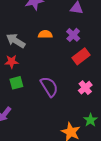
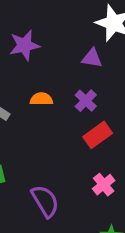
purple semicircle: (49, 87) -> (45, 201), moved

